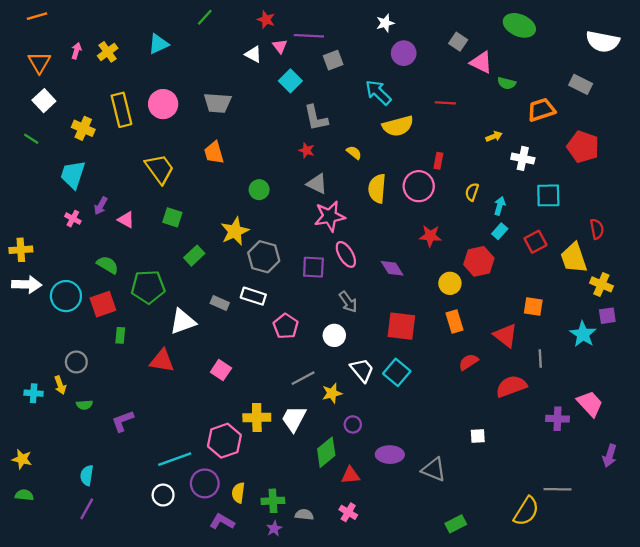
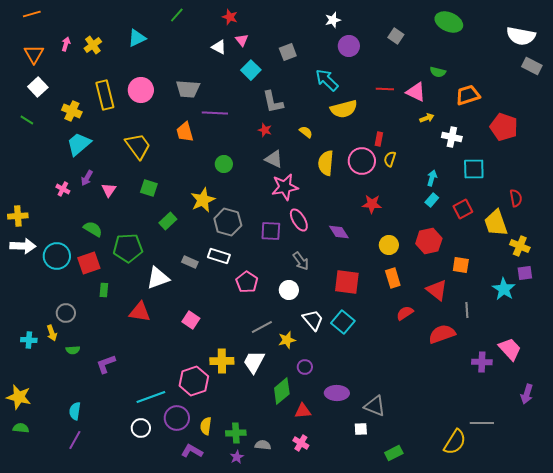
purple line: (309, 36) -> (215, 113), moved
pink triangle: (481, 62) -> (416, 92), moved
gray rectangle: (581, 84) -> (532, 66), moved
cyan trapezoid: (73, 175) -> (79, 144), moved, turned 32
yellow semicircle: (472, 192) -> (390, 159), moved
pink triangle: (126, 220) -> (109, 190), turned 35
red hexagon: (479, 261) -> (429, 241), moved
white square: (478, 436) -> (361, 429), moved
yellow star: (22, 459) -> (19, 397), size x1.4

